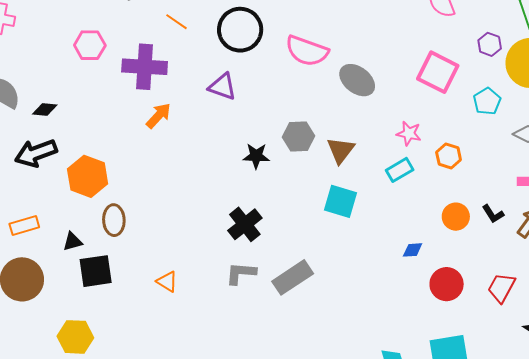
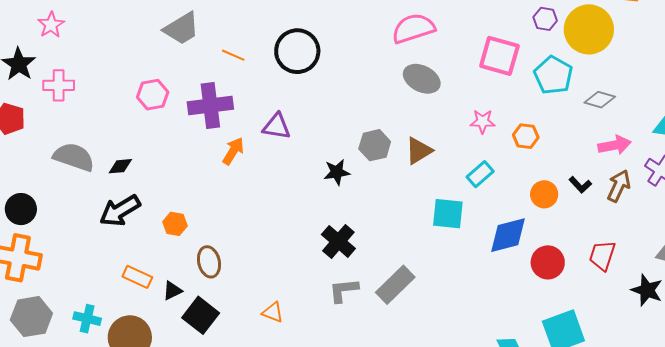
pink semicircle: (307, 51) -> (413, 28), moved, turned 153
purple triangle: (222, 87) -> (277, 126), moved
cyan pentagon: (487, 101) -> (553, 75), size x1.4
brown triangle: (341, 150) -> (419, 151), turned 32
cyan rectangle: (400, 170) -> (480, 174), moved
orange hexagon: (88, 176) -> (175, 224), size x0.6
cyan square: (341, 201) -> (448, 214), moved
orange rectangle: (24, 225) -> (137, 277), moved, turned 52
blue diamond: (413, 250) -> (508, 235), size x2.0
black square: (96, 271) -> (201, 315), turned -33

